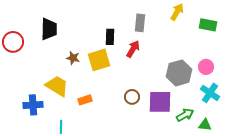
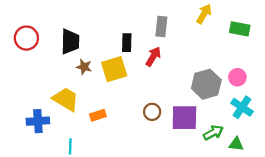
black trapezoid: (49, 29) -> (70, 42), moved
red circle: (13, 42) -> (26, 38), moved

